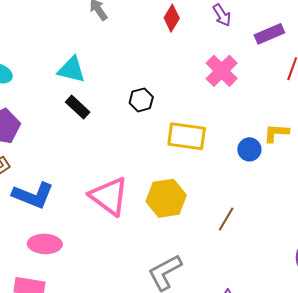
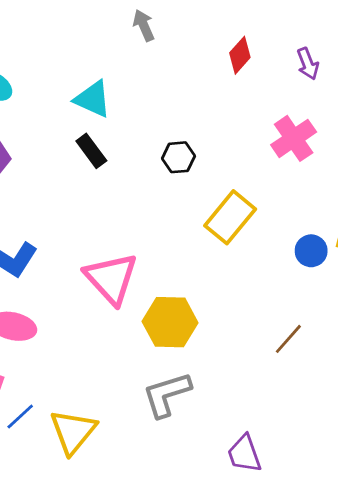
yellow rectangle: (187, 136) -> (230, 217), turned -69
yellow hexagon: (166, 198) -> (170, 322), moved
brown line: (226, 219) -> (288, 339), moved

